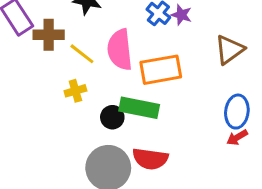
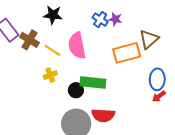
brown cross: (49, 35) -> (29, 40), turned 36
orange rectangle: (161, 70) -> (127, 53), moved

